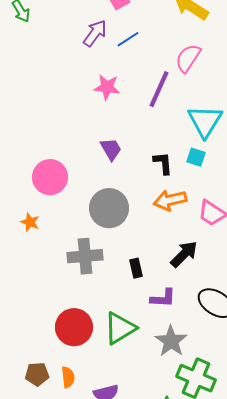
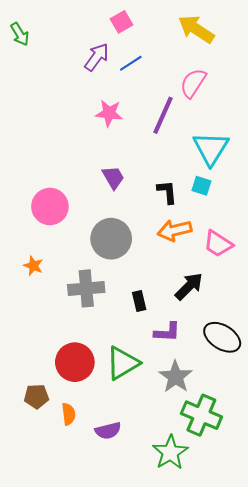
orange star: (30, 222) -> (33, 266), moved
brown pentagon: (37, 374) -> (36, 396), moved

